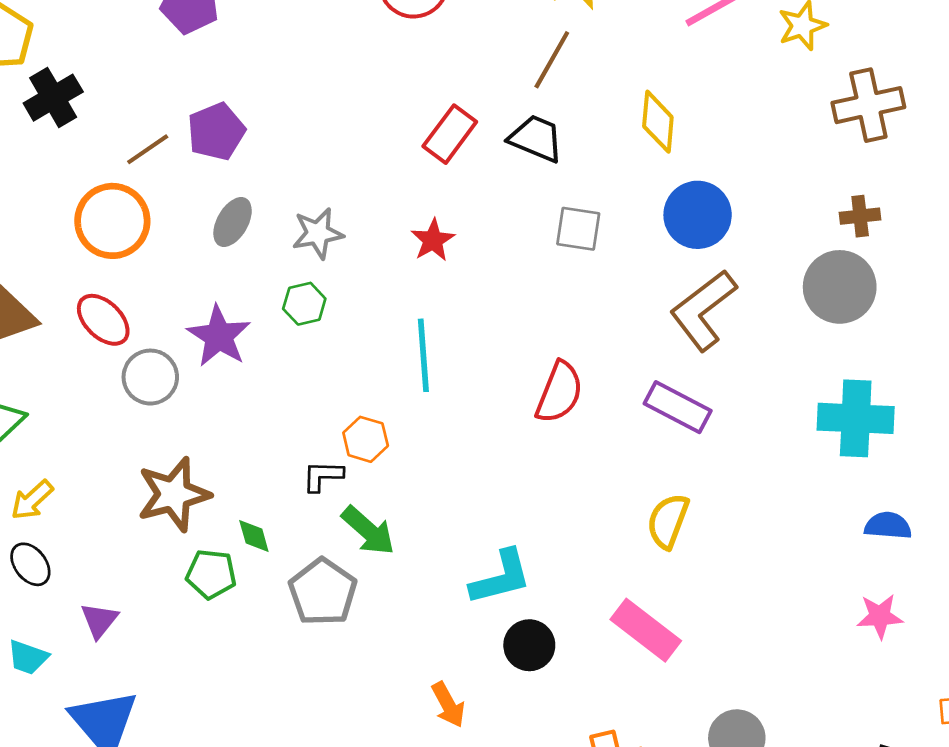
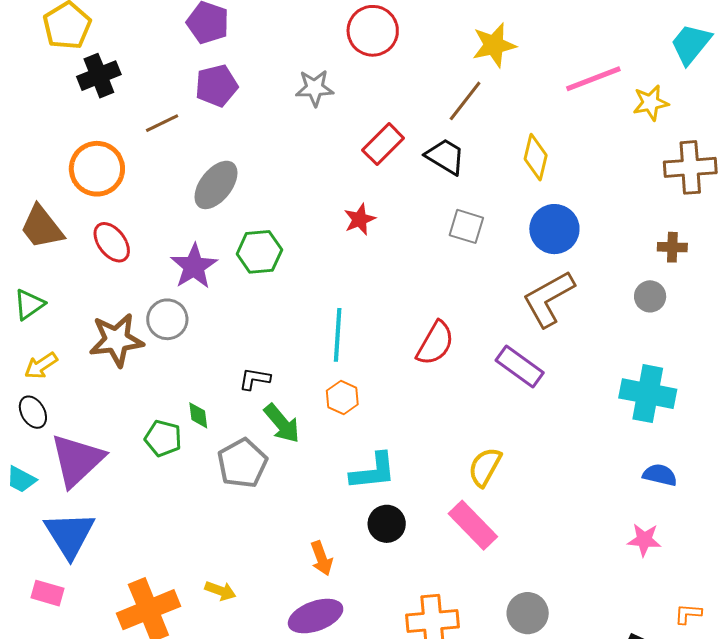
purple pentagon: (216, 132) -> (216, 86), moved
orange circle: (112, 221) -> (97, 169), moved
gray ellipse: (233, 222) -> (216, 185), size x1.4
gray star: (318, 233) -> (315, 88), moved
gray circle: (840, 287) -> (650, 296), size x0.6
green hexagon: (304, 304) -> (259, 252), size x1.4
cyan line: (423, 355) -> (338, 335), moved
gray circle: (150, 377) -> (167, 319), moved
orange hexagon: (366, 439) -> (342, 398), moved
brown star: (174, 494) -> (116, 340), moved
yellow semicircle: (668, 521) -> (485, 467), moved
purple triangle: (99, 620) -> (77, 460), size x2.0

